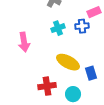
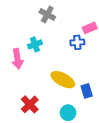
cyan cross: (58, 28) -> (35, 44), moved
red cross: (47, 86) -> (30, 104), moved, turned -36

